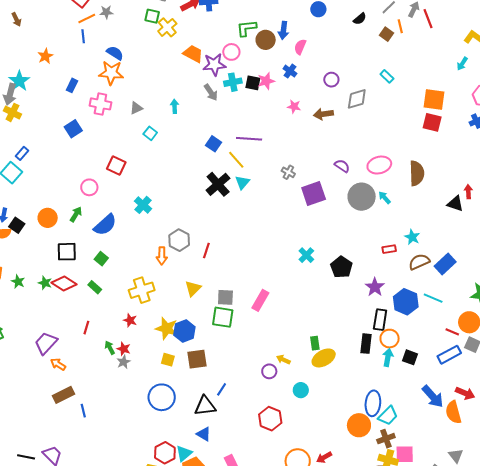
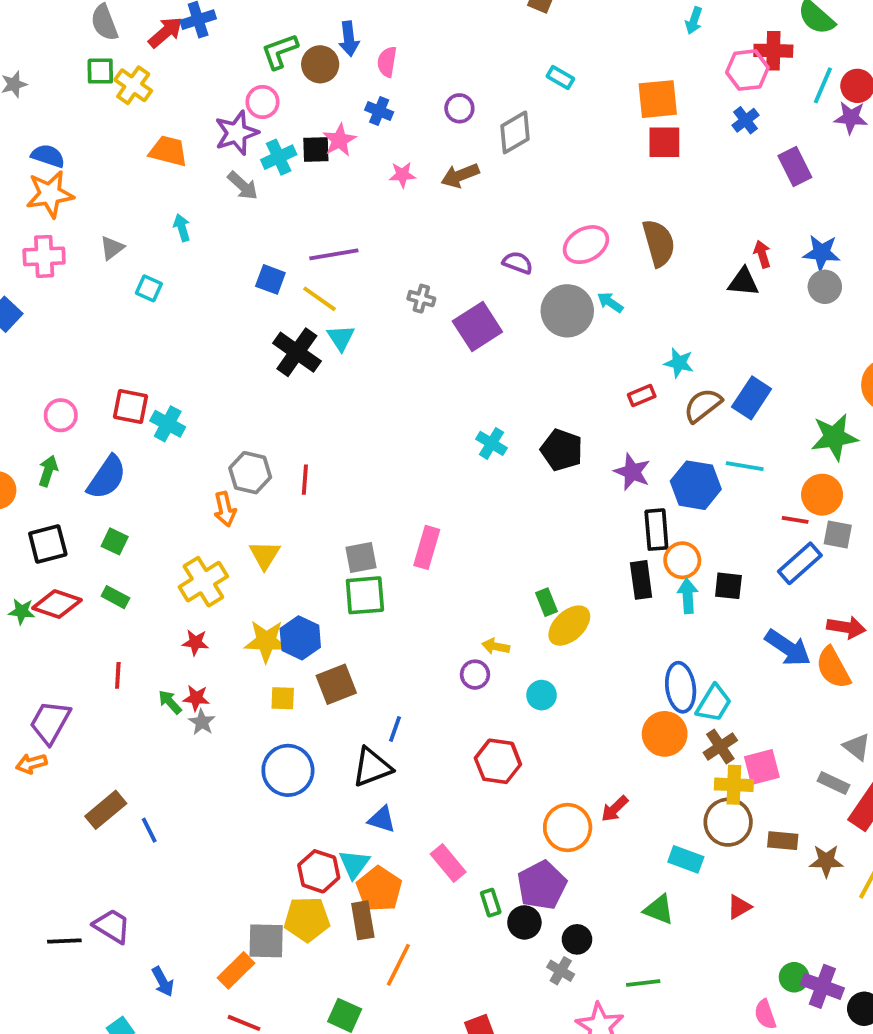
orange trapezoid: (193, 54) -> (168, 151), moved
red square: (116, 166) -> (130, 406), moved
yellow triangle: (193, 289) -> (265, 555), moved
orange arrow: (58, 364) -> (31, 764), moved, turned -35

